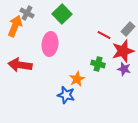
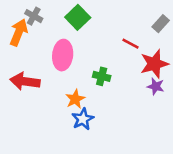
gray rectangle: (128, 29) -> (161, 24), moved
green cross: (98, 64) -> (102, 76), moved
orange star: (77, 79) -> (75, 99), moved
blue star: (66, 95) -> (83, 119), turned 30

